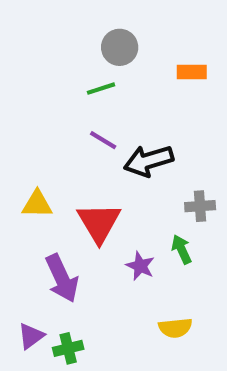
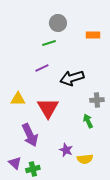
purple line: (103, 140) -> (42, 68), moved, turned -56
purple star: (140, 266) -> (66, 150), moved
purple triangle: (31, 336) -> (15, 163), turned -40

